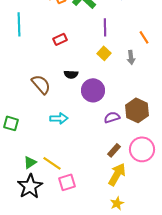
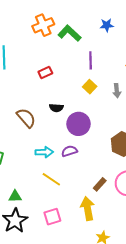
purple semicircle: (112, 117) -> (69, 151), moved
green triangle: (30, 162) -> (15, 196), turned 32
yellow line: (52, 163) -> (51, 179), moved
yellow arrow: (117, 174) -> (88, 208), moved, turned -40

